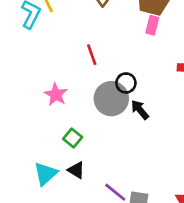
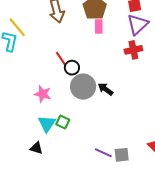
black circle: (126, 83) -> (72, 68), moved
black triangle: (76, 170) -> (36, 148), moved
cyan triangle: (45, 174) -> (47, 124), moved

